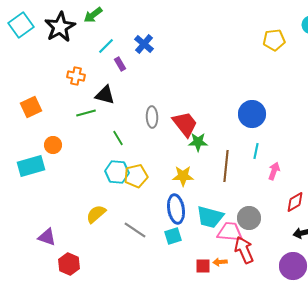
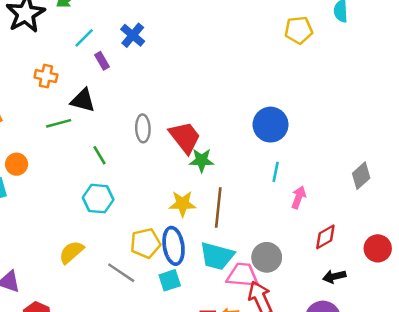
brown line: (226, 166) -> (218, 208), moved
yellow pentagon: (136, 176) -> (145, 243), moved

